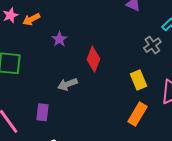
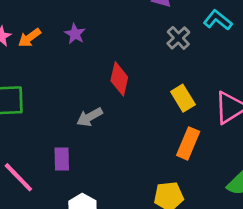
purple star: (59, 39) -> (75, 34), moved
gray cross: (152, 45) -> (178, 38), moved

